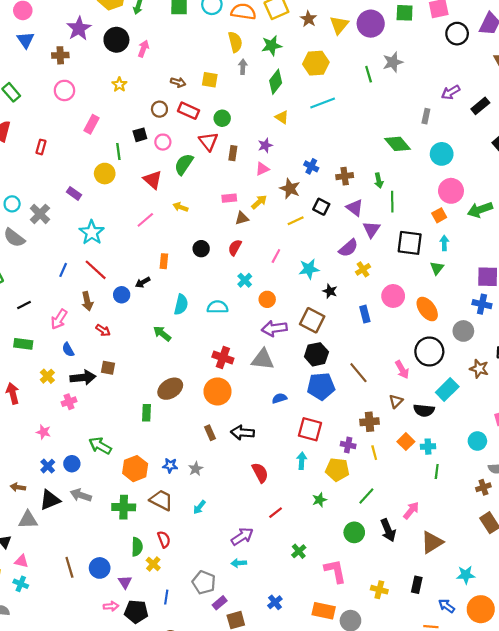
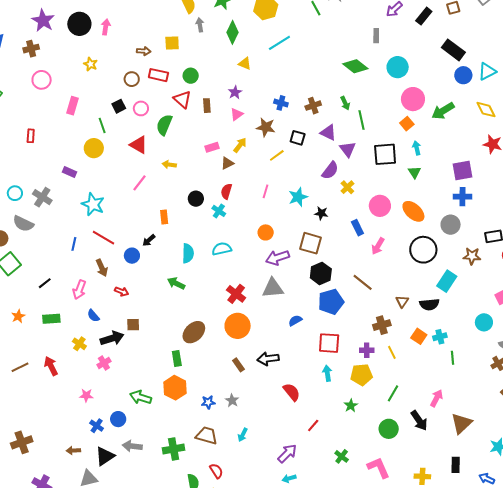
cyan cross: (245, 280) -> (219, 211), moved
red cross: (223, 358) -> (236, 294), turned 30
pink arrow: (402, 370) -> (378, 246), moved, turned 72
orange hexagon: (135, 469) -> (175, 388), moved

